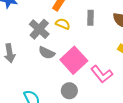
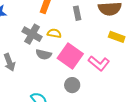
yellow semicircle: (63, 24) -> (54, 33), moved

